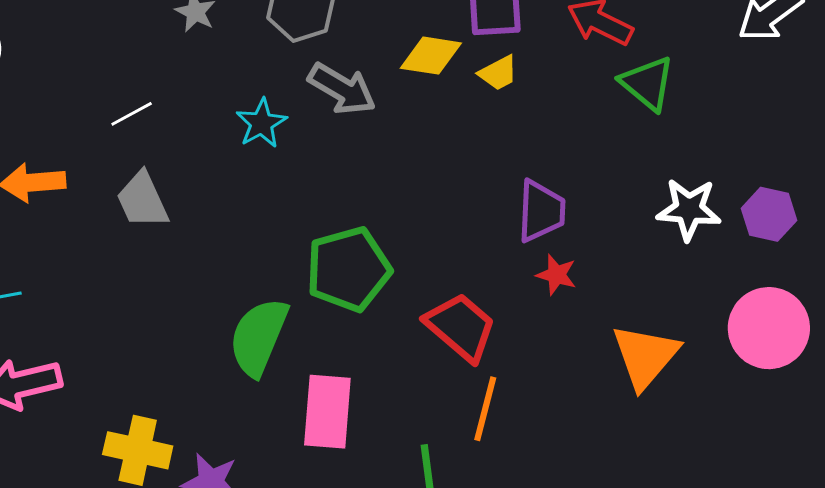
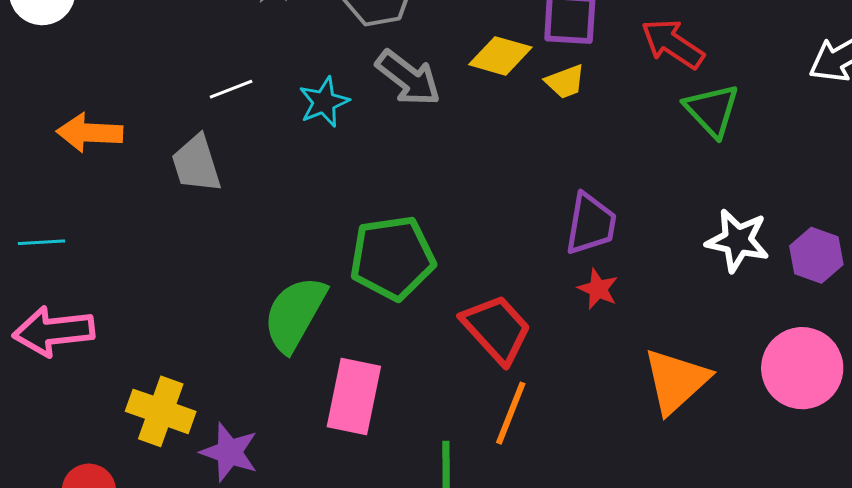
white line: (132, 114) -> (231, 89), moved

